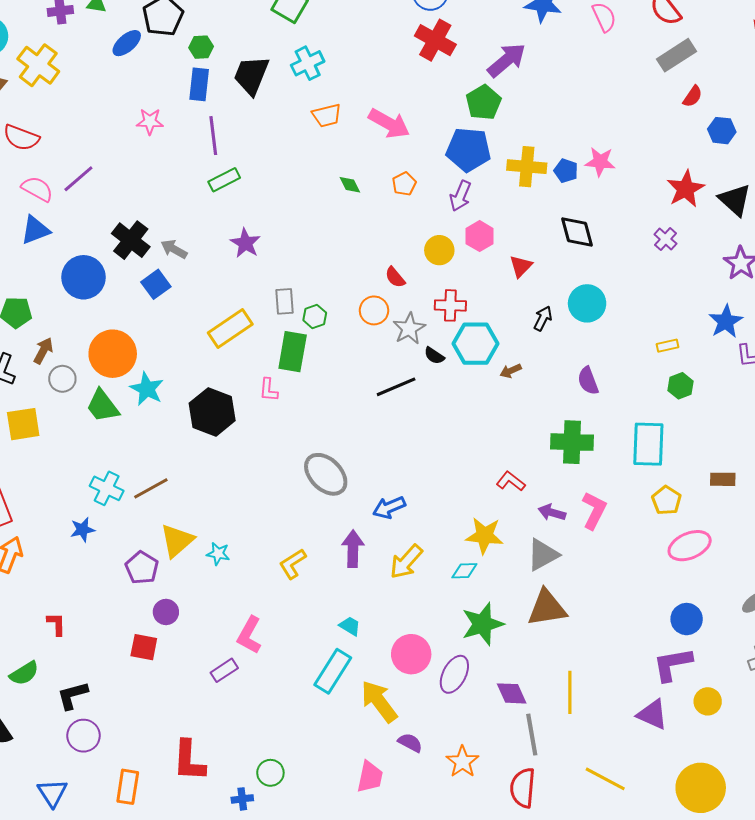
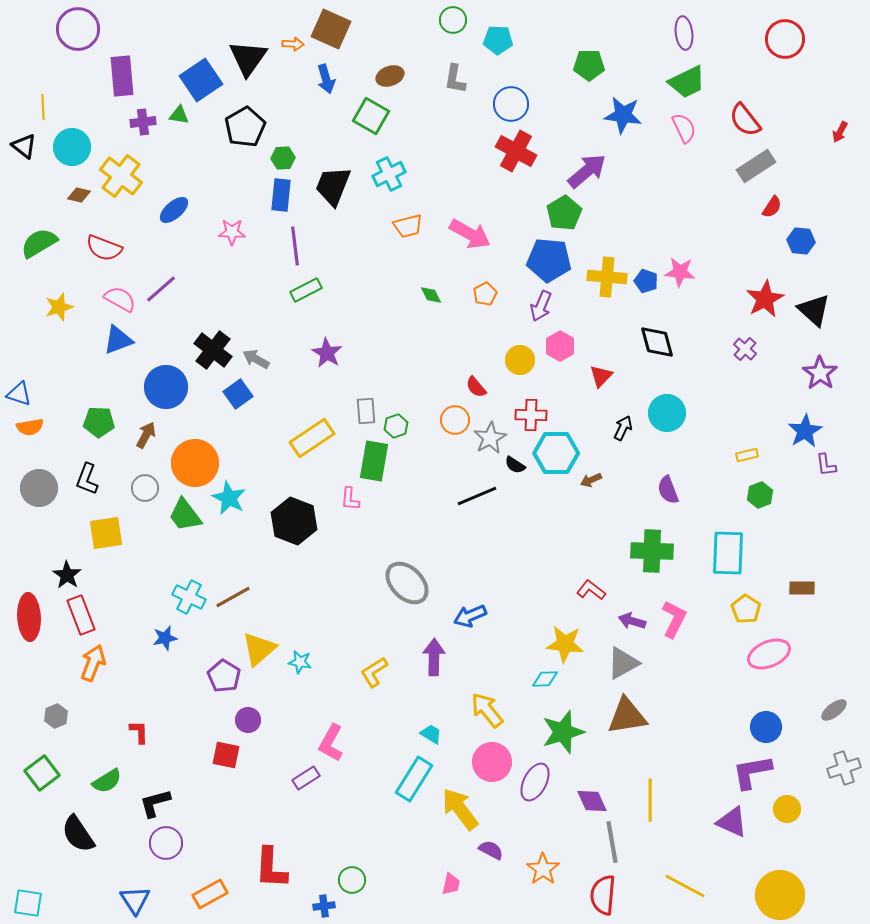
blue ellipse: (127, 43) -> (174, 210), moved
brown arrow: (43, 351) -> (146, 435), moved
yellow arrow: (406, 562) -> (487, 710), moved, turned 99
pink trapezoid: (370, 777) -> (451, 884), size x0.7
orange rectangle: (128, 787) -> (210, 894), turned 52

